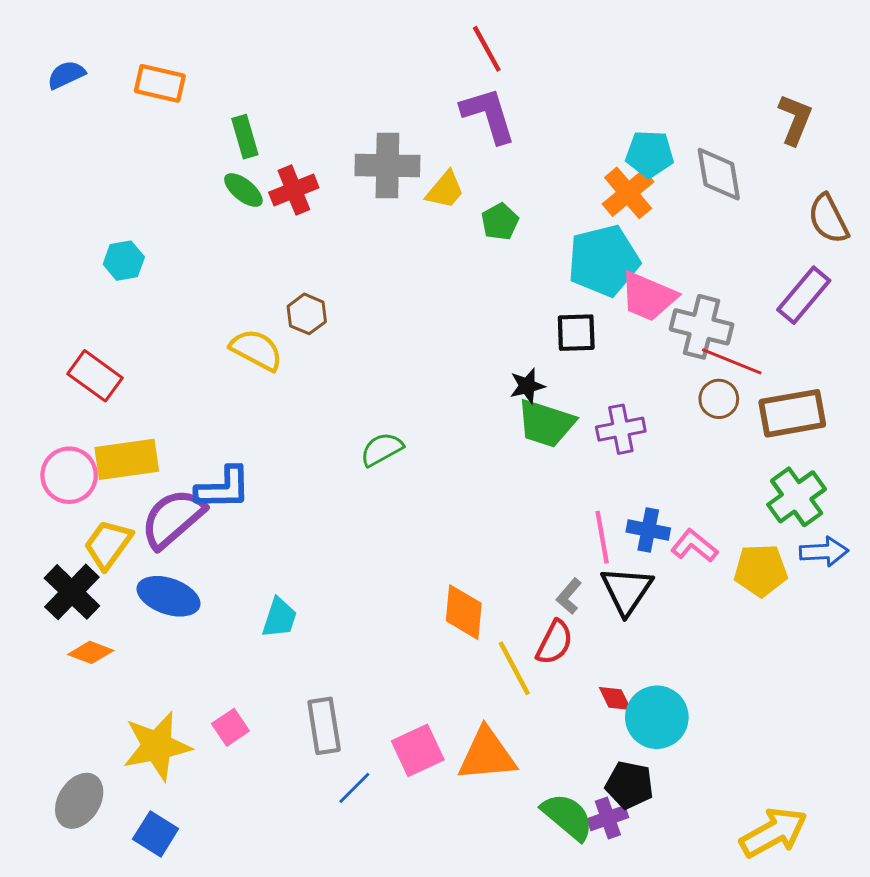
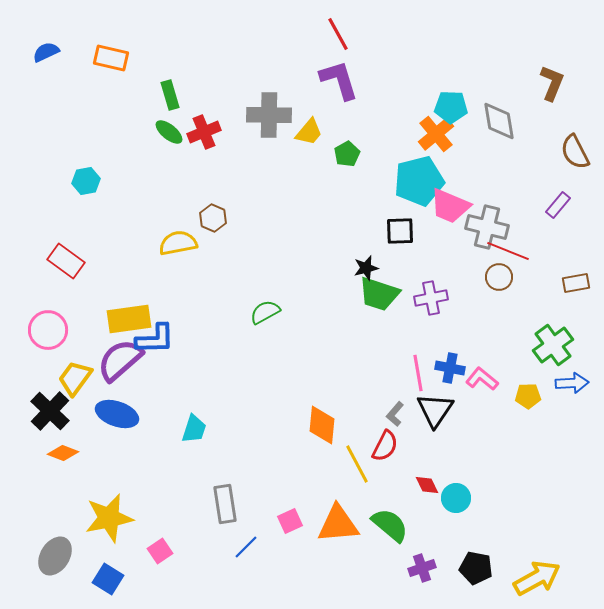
purple rectangle: (804, 295) -> (558, 205), size x0.7
yellow semicircle: (256, 350) -> (178, 243), turned -39
brown rectangle: (792, 413) -> (576, 283), moved, size x0.6
yellow rectangle: (127, 459) -> (129, 319), moved
yellow pentagon: (761, 570) -> (528, 396), size x0.7
cyan circle: (657, 717) -> (456, 498), size x0.7
pink square: (230, 727) -> (160, 551), moved
pink square: (418, 750) -> (290, 521), size x0.7
black pentagon: (629, 785) -> (476, 568), moved
green semicircle: (568, 817) -> (390, 525), moved

